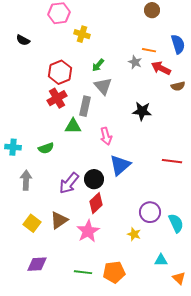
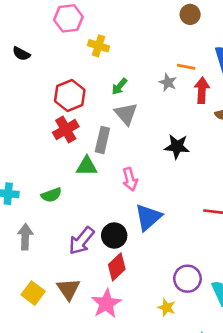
red arrow: (161, 68) -> (202, 90), turned 66
brown triangle: (59, 220) -> (68, 289), turned -30

